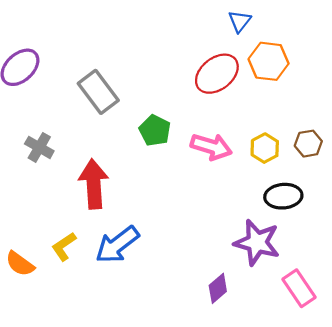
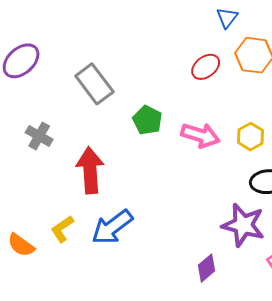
red ellipse: (217, 74) -> (206, 67), size x0.7

